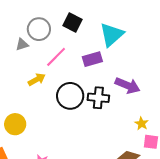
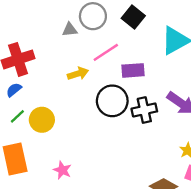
purple rectangle: (92, 59) -> (133, 70), moved
black cross: (98, 98) -> (144, 110), turned -30

